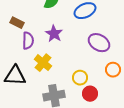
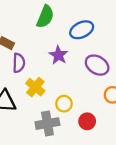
purple star: (54, 34) -> (58, 55), moved
yellow circle: (80, 78) -> (64, 104), moved

